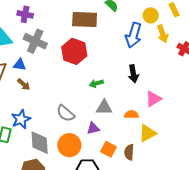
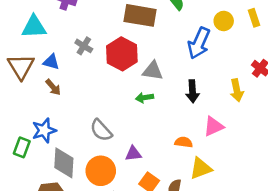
yellow arrow: (163, 34) -> (237, 90), moved
gray cross: (35, 41) -> (84, 46), moved, size x0.6
gray triangle: (104, 107) -> (153, 71), moved

